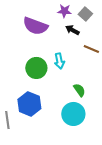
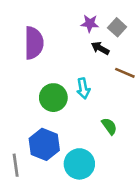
purple semicircle: (35, 26) -> (34, 43), moved, turned -110
cyan circle: (73, 114) -> (79, 164), moved

